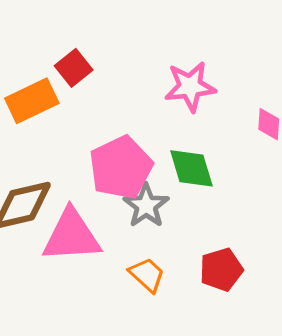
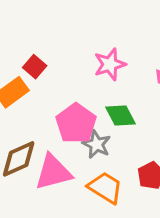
orange trapezoid: (147, 275) -> (105, 188), size x1.5

